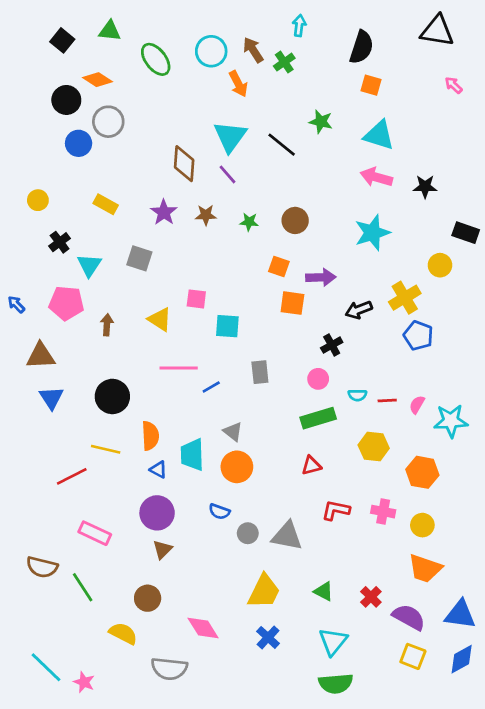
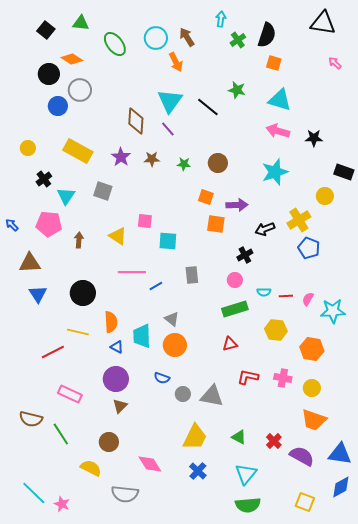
green cross: (284, 62) -> (238, 40), moved
yellow rectangle: (106, 204) -> (78, 151), size x1.6
yellow square: (413, 656) -> (305, 502), moved

